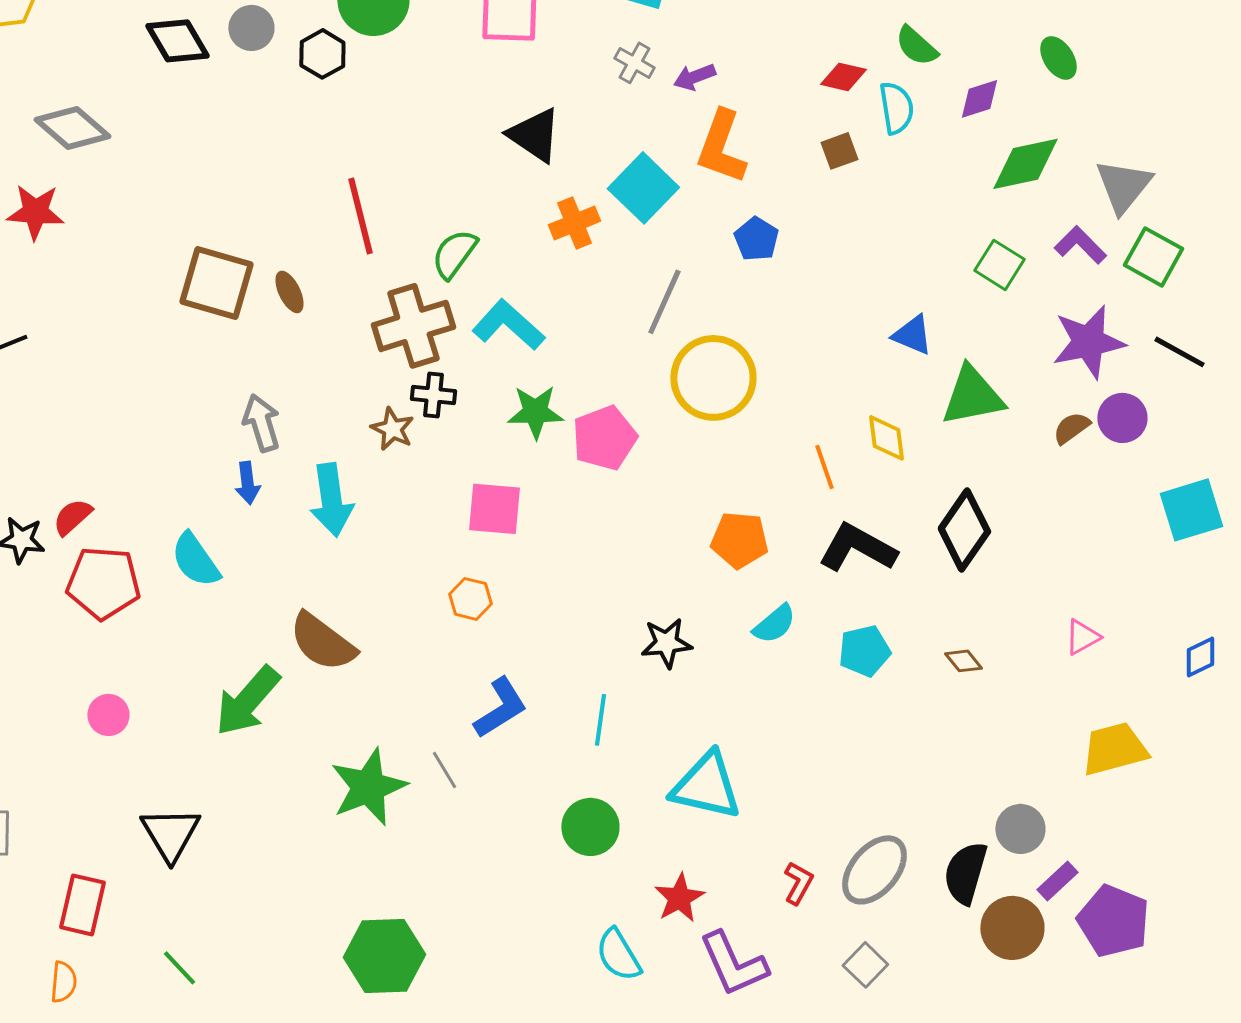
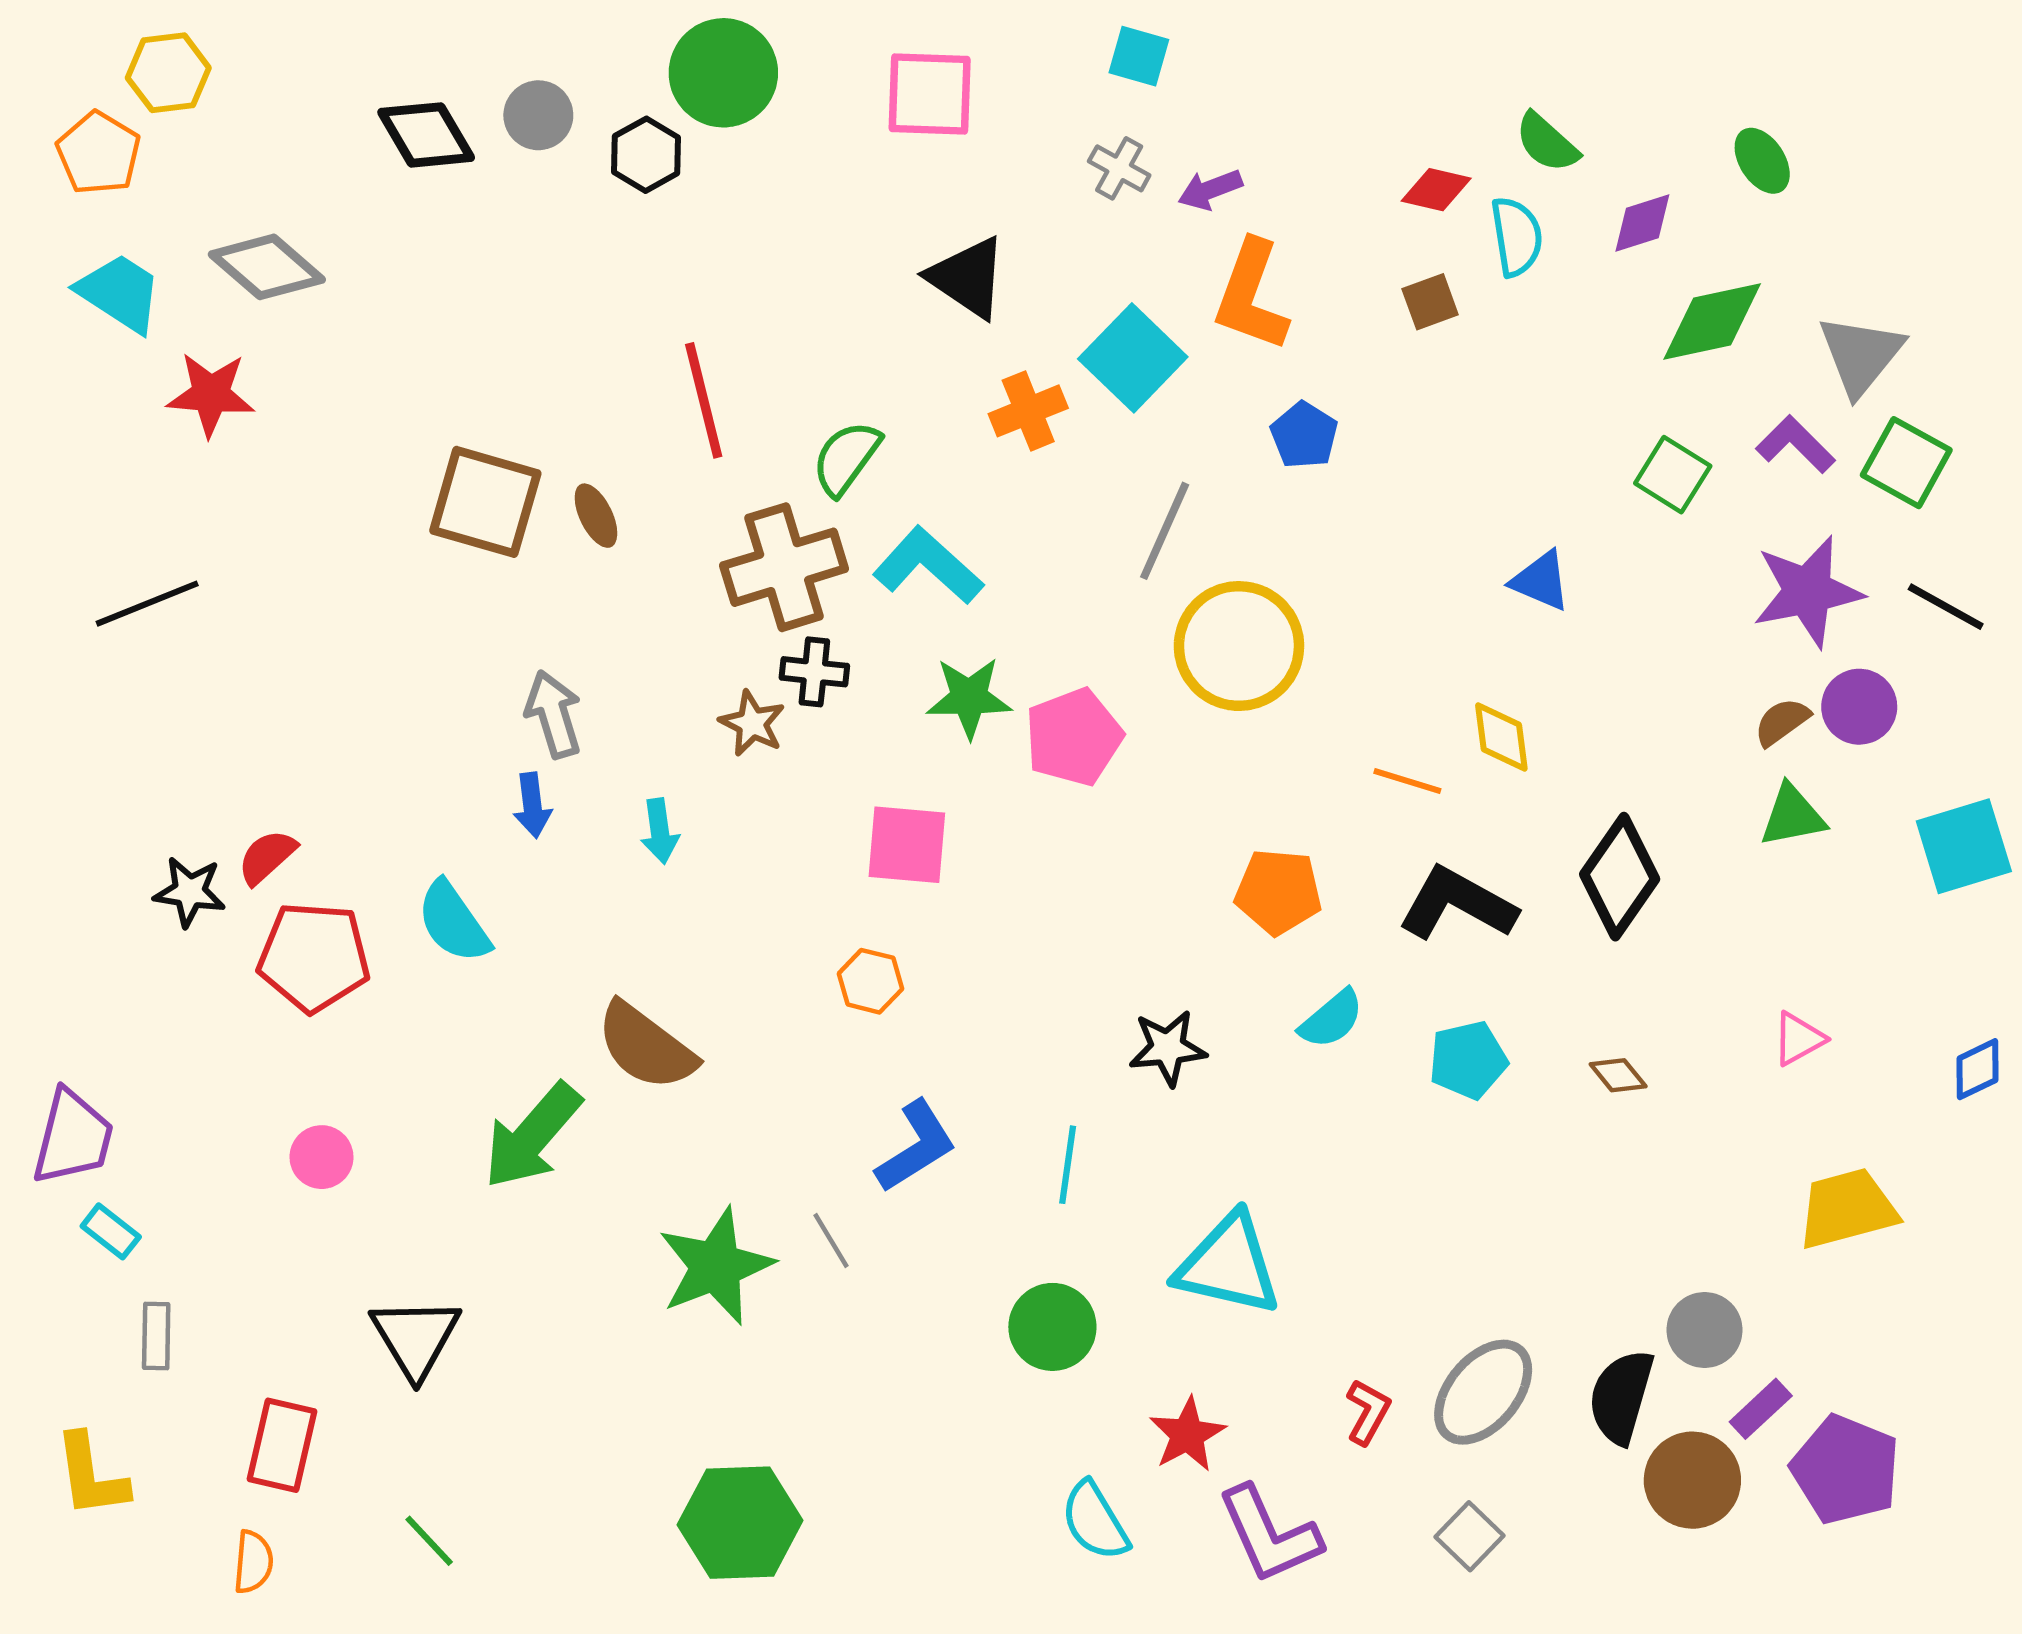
green triangle: (972, 396) -> (1792, 816), moved, size x0.7
orange line: (824, 467) -> (1407, 781), turned -54
cyan arrow: (331, 500) -> (660, 831), size x0.6

